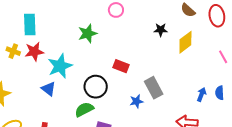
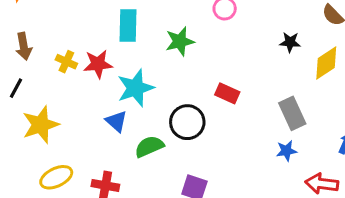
cyan rectangle: (30, 24) -> (128, 25), moved
gray rectangle: (154, 88) -> (292, 113), moved
blue star: (136, 101) -> (286, 151), moved
green semicircle: (84, 109) -> (149, 146), moved

